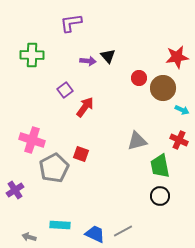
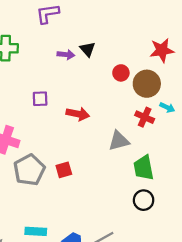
purple square: (65, 90) -> (40, 99), moved, turned 35
red arrow: (85, 107) -> (78, 114), moved, turned 65
red cross: (179, 140) -> (145, 117), moved
red square: (81, 154) -> (64, 170), moved, turned -35

